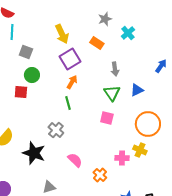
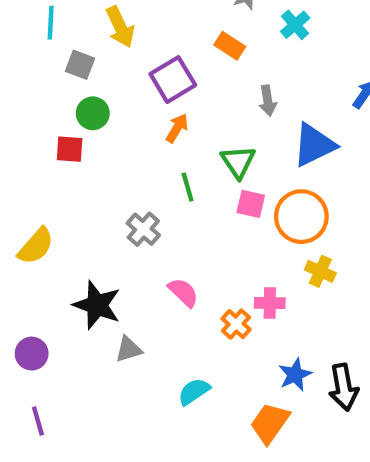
yellow arrow: (62, 34) -> (120, 27), moved
blue triangle: (137, 90) -> (314, 145), size x1.6
green triangle: (112, 93) -> (238, 162), moved
green line: (68, 103) -> (188, 187), moved
orange circle: (148, 124) -> (301, 217), moved
black star: (34, 153) -> (97, 305), moved
pink cross: (122, 158) -> (270, 303), moved

